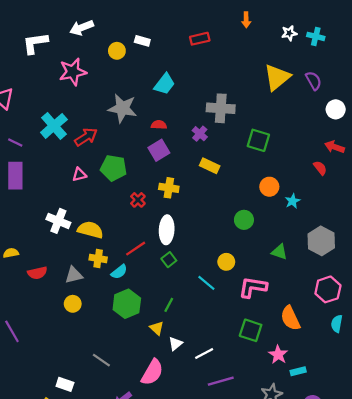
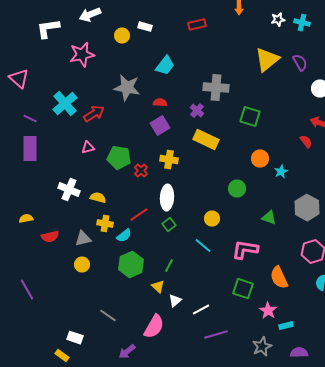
yellow rectangle: (210, 166) -> (206, 140), size x1.4
green pentagon: (114, 168) -> (119, 158), moved
yellow semicircle: (90, 230) -> (98, 198), size x0.7
yellow circle: (226, 262) -> (212, 219), moved

